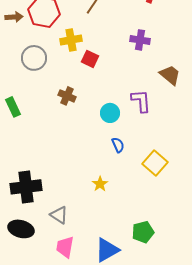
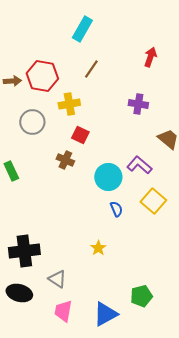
red square: (90, 59) -> (80, 135), moved
purple L-shape: (141, 101) -> (139, 165), turned -45
cyan circle: (110, 113) -> (108, 177), size x1.4
yellow square: (155, 163) -> (153, 201), moved

